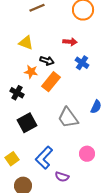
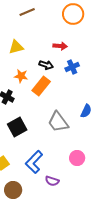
yellow triangle: (26, 43) -> (16, 47), turned -35
black arrow: (47, 61) -> (46, 65), moved
blue cross: (82, 63) -> (72, 67), turned 32

